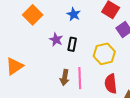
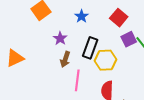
black rectangle: (72, 44) -> (90, 48), moved, size x1.5
brown arrow: (65, 77) -> (65, 59), moved

